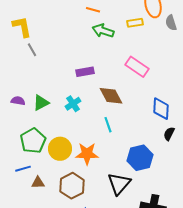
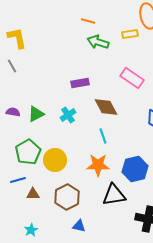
gray line: (32, 50) -> (12, 66), moved
orange star: (87, 154) -> (98, 165), moved
black triangle: (119, 184) -> (114, 195), turned 40

